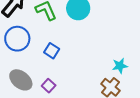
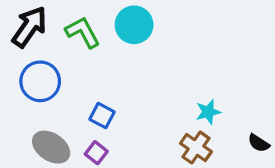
blue square: (52, 51) -> (102, 116), moved

